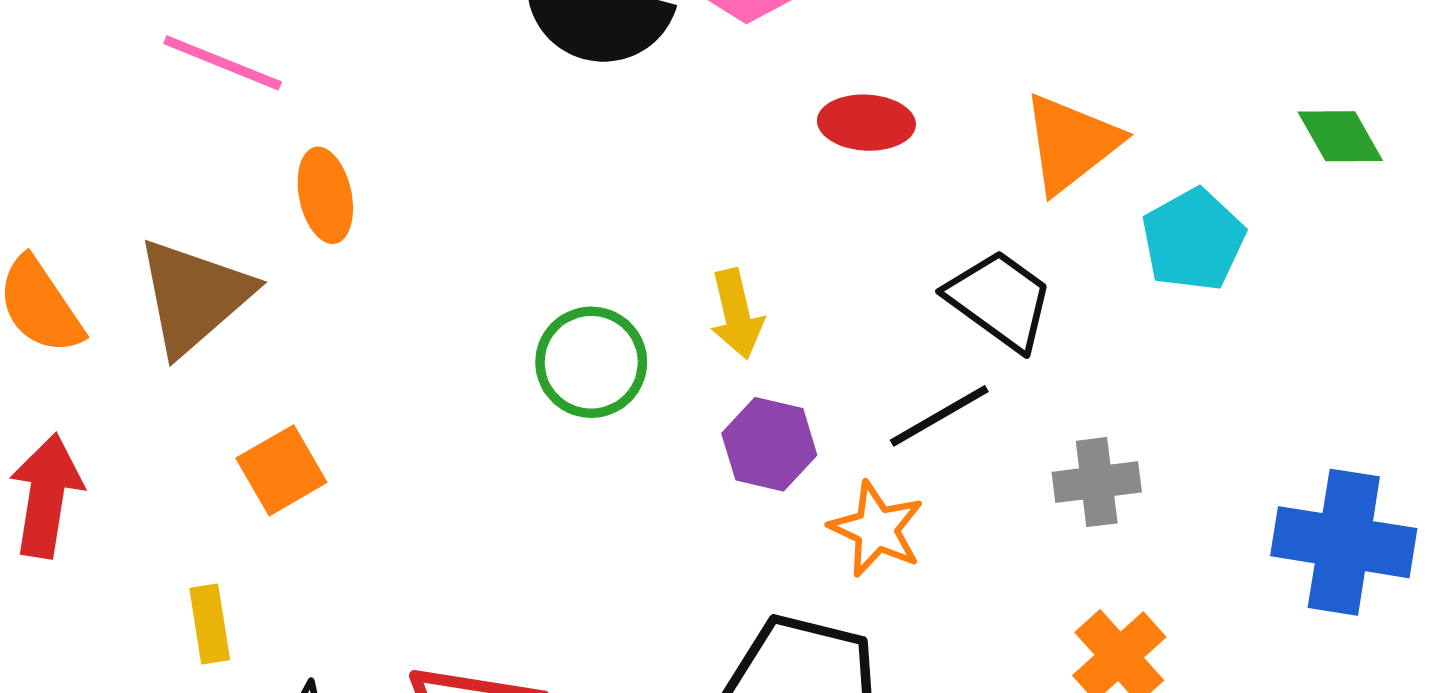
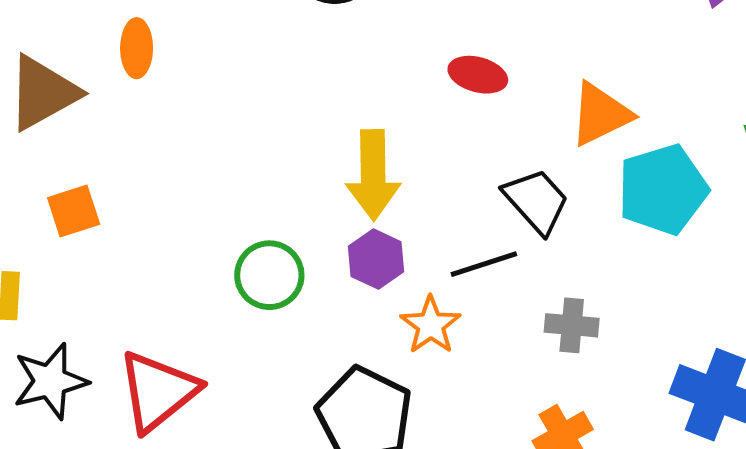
cyan pentagon: (1193, 240) -> (663, 190), size x1.4
yellow arrow: (737, 314) -> (373, 175), size x1.6
green circle: (591, 362) -> (269, 275), moved

